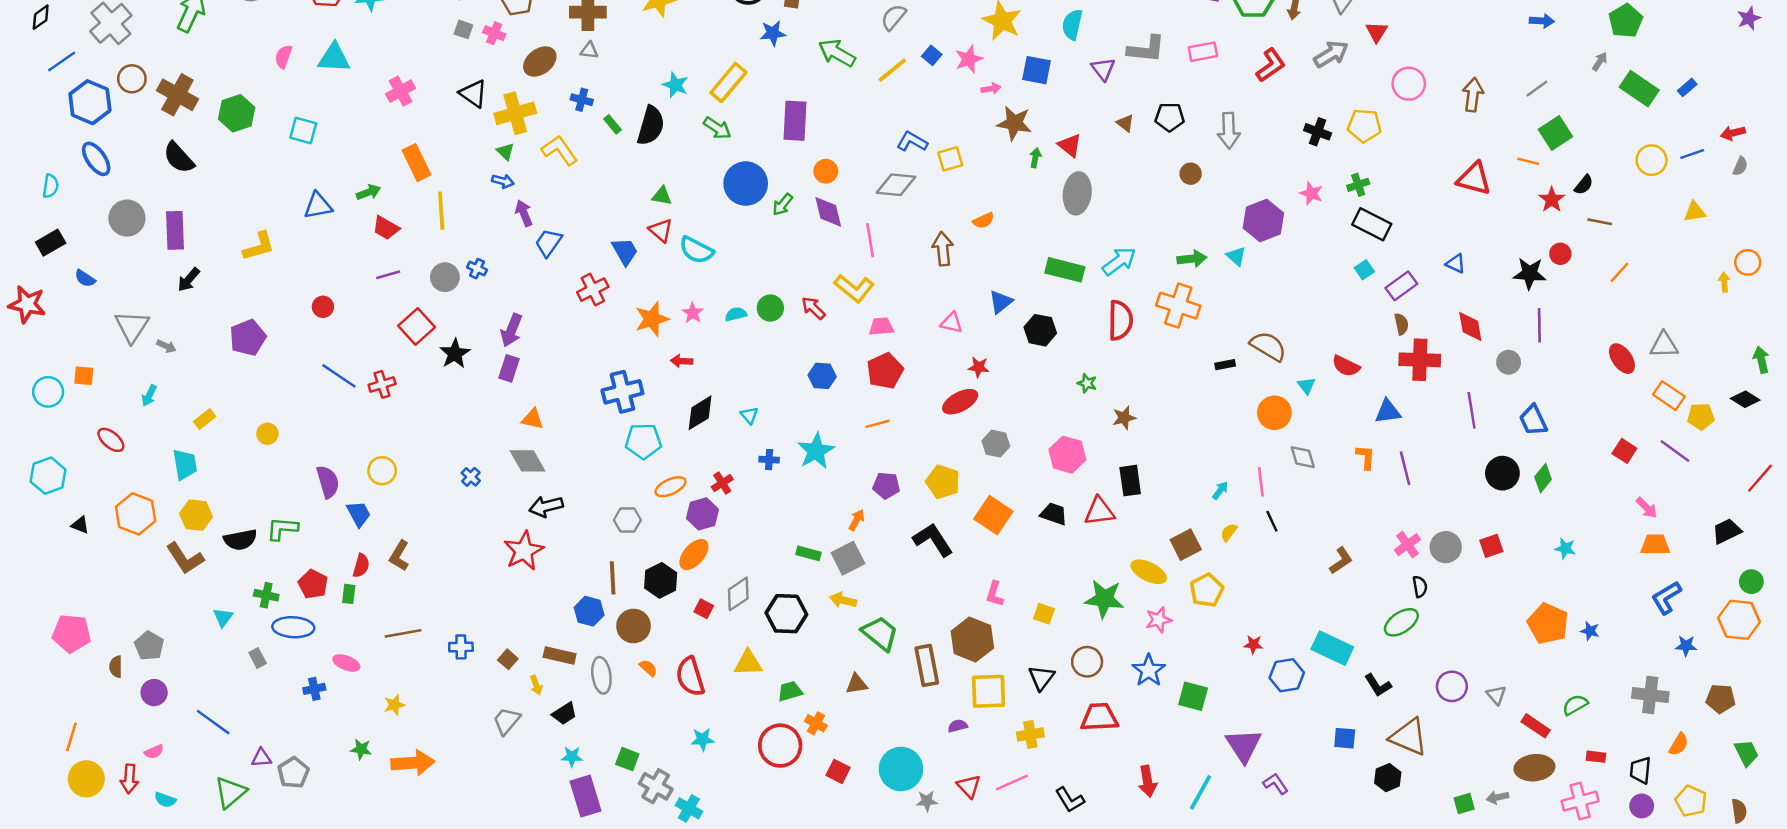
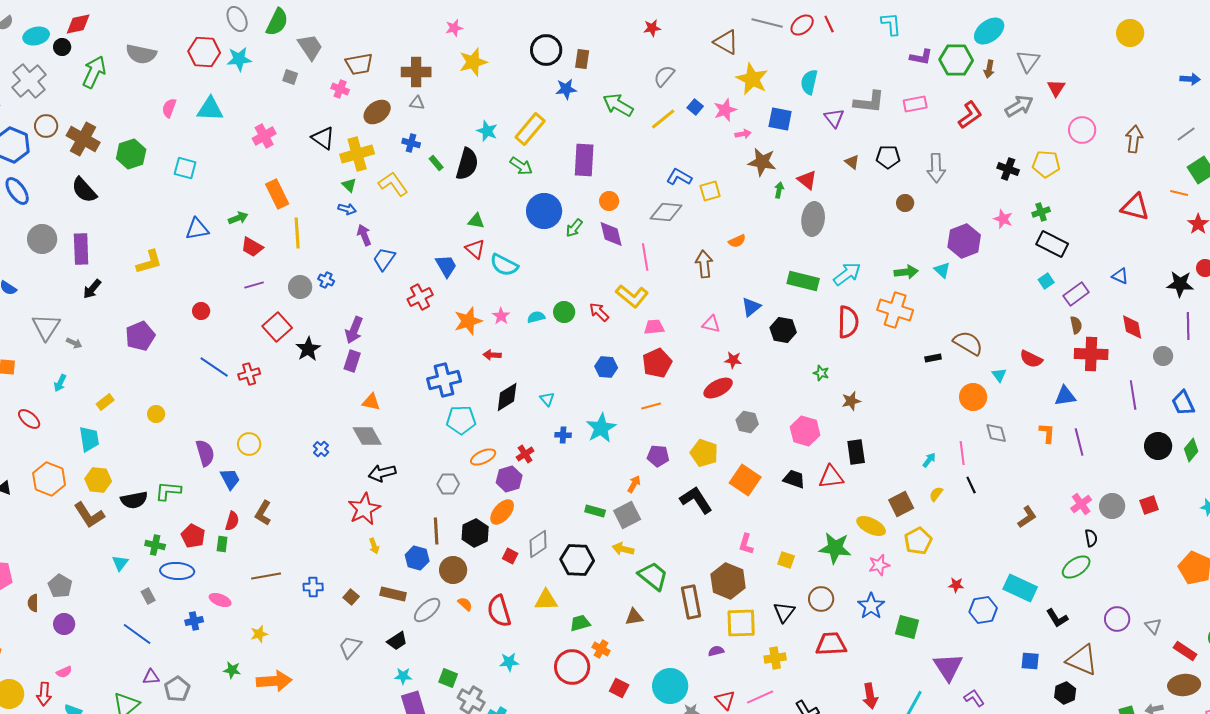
gray square: (463, 29) -> (290, 77), moved
gray ellipse: (601, 675) -> (427, 610), turned 56
yellow arrow: (536, 685) -> (374, 546), moved
blue line: (213, 722) -> (137, 634), moved

